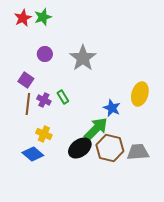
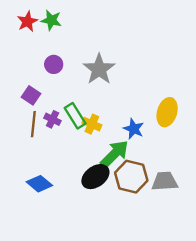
green star: (43, 17) -> (51, 20), turned 30
green rectangle: (63, 97) -> (75, 116), size x1.5
yellow cross: (44, 134) -> (92, 124), moved

